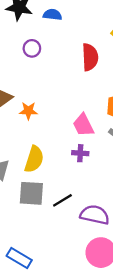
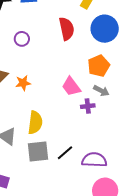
purple circle: (32, 48) -> (22, 39), moved
purple cross: (80, 153) -> (88, 106), moved

